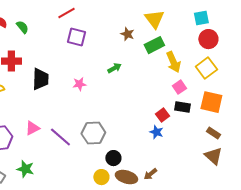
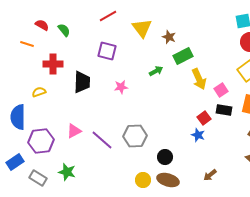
yellow triangle: (154, 19) -> (142, 28), moved
purple square: (76, 37) -> (107, 51), moved
green rectangle: (154, 45) -> (183, 56), moved
yellow arrow: (173, 62) -> (199, 79), moved
black circle: (113, 158) -> (165, 157), moved
brown arrow: (150, 174) -> (210, 175), moved

